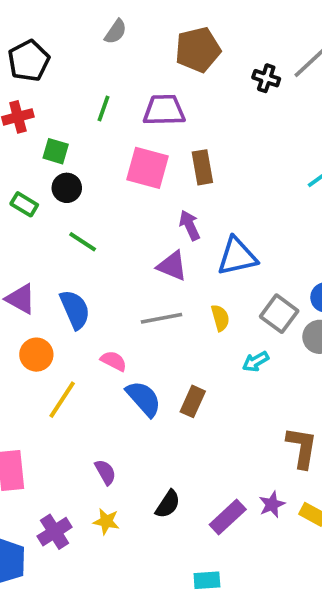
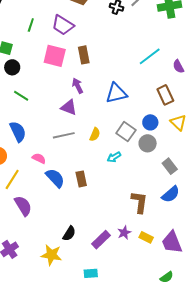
purple trapezoid: (164, 110) -> (63, 25), turned -145
blue triangle: (237, 256) -> (116, 93), moved
yellow semicircle: (220, 318) -> (95, 134), turned 40
brown rectangle: (193, 401) -> (81, 179), turned -35
purple semicircle: (105, 472) -> (23, 206), moved, size x1.5
yellow star: (106, 521) -> (51, 255), moved, size x1.5

